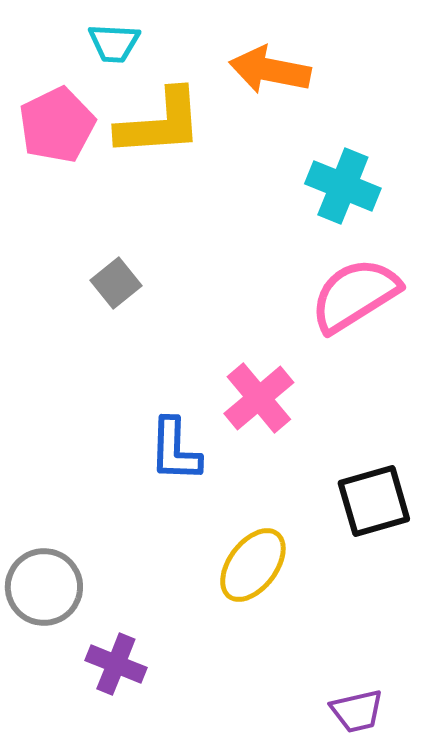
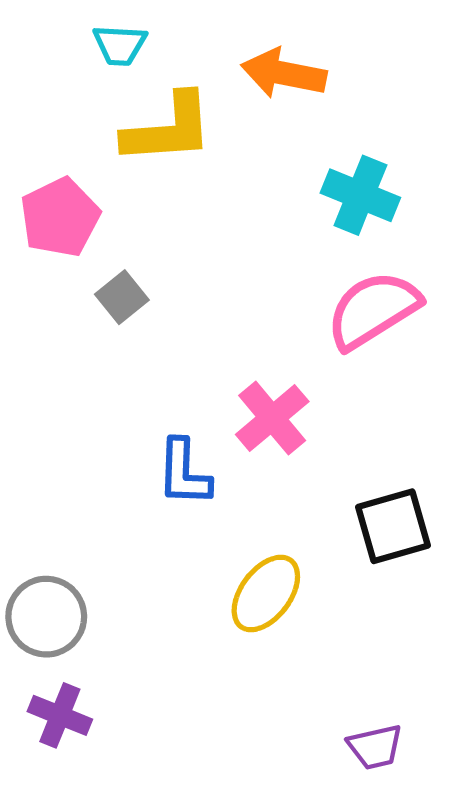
pink pentagon: (57, 125) -> (60, 217), moved
purple cross: (116, 664) -> (60, 715), moved

